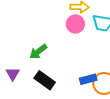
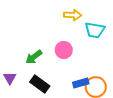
pink circle: (75, 24) -> (64, 50), moved

